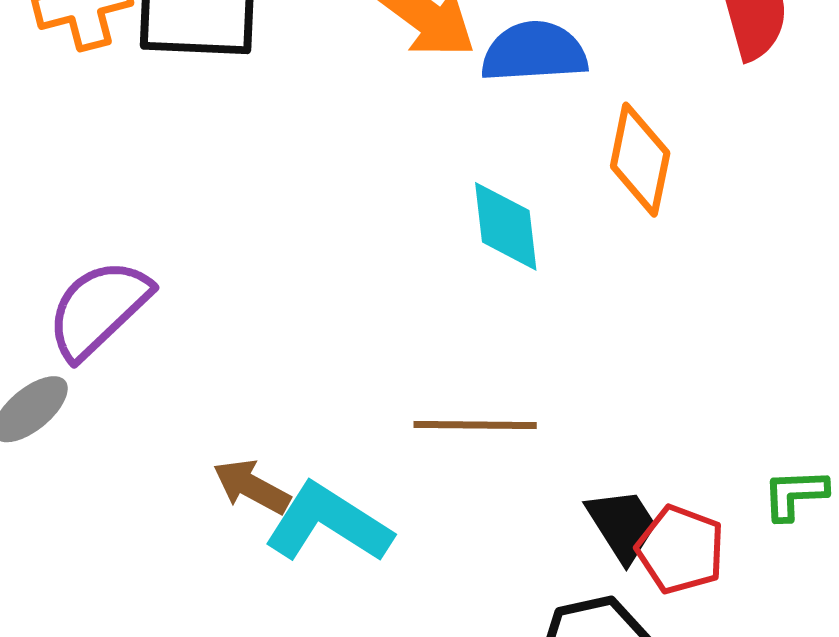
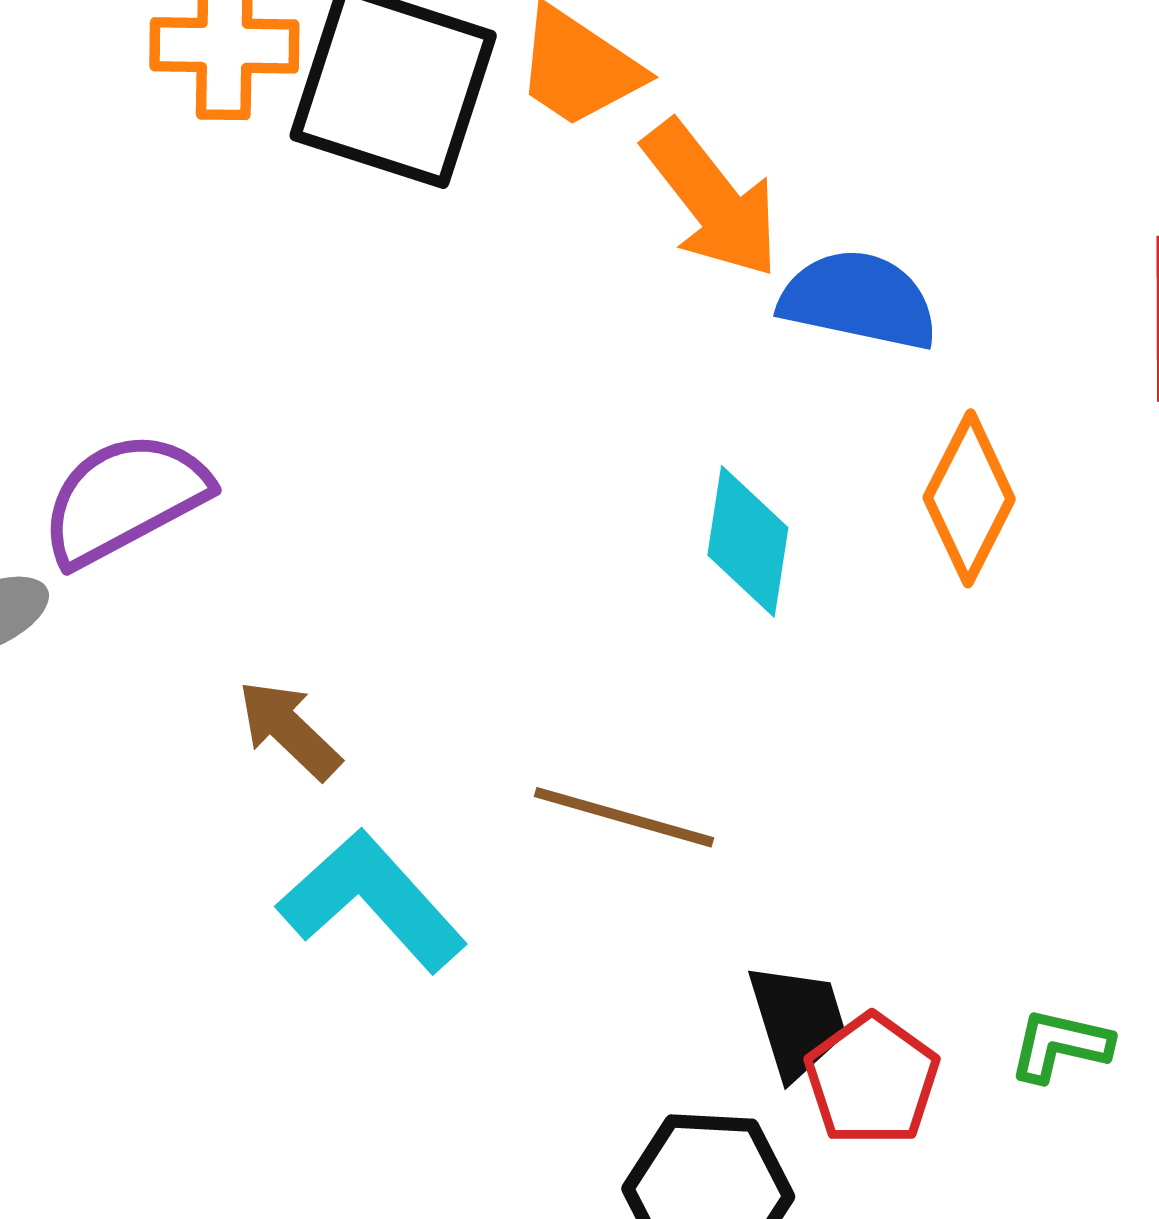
brown arrow: (252, 487) -> (289, 730), moved

